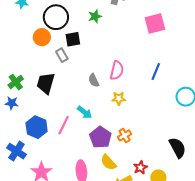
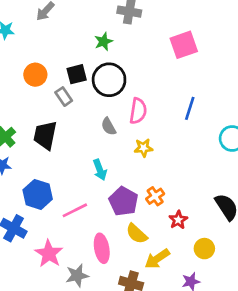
black circle: (56, 17) -> (109, 80), moved
cyan arrow: (85, 112) -> (100, 170), turned 35
pink line: (64, 125) -> (75, 210), moved, turned 42
red star: (140, 167) -> (178, 220), moved

